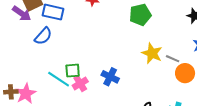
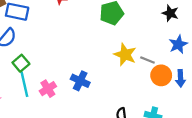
green square: (73, 71) -> (21, 63), moved, turned -35
cyan line: (59, 79) -> (24, 84), turned 45

